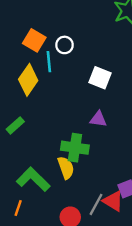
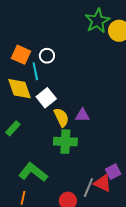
white square: (100, 78) -> (46, 98), moved, turned 36
yellow diamond: (28, 80) -> (20, 89), turned -48
yellow semicircle: (66, 168) -> (61, 117), moved

